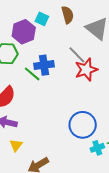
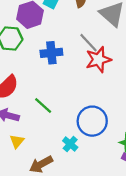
green line: (32, 74) -> (43, 106), moved
cyan cross: (97, 148) -> (70, 144), moved, turned -32

